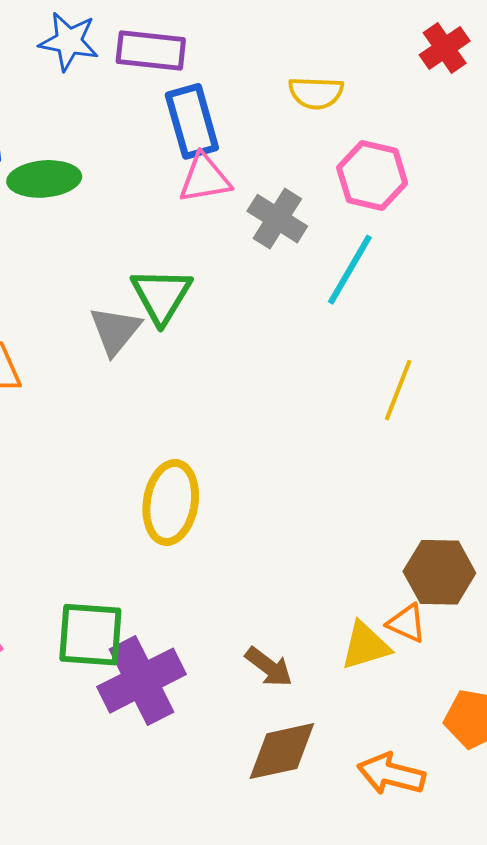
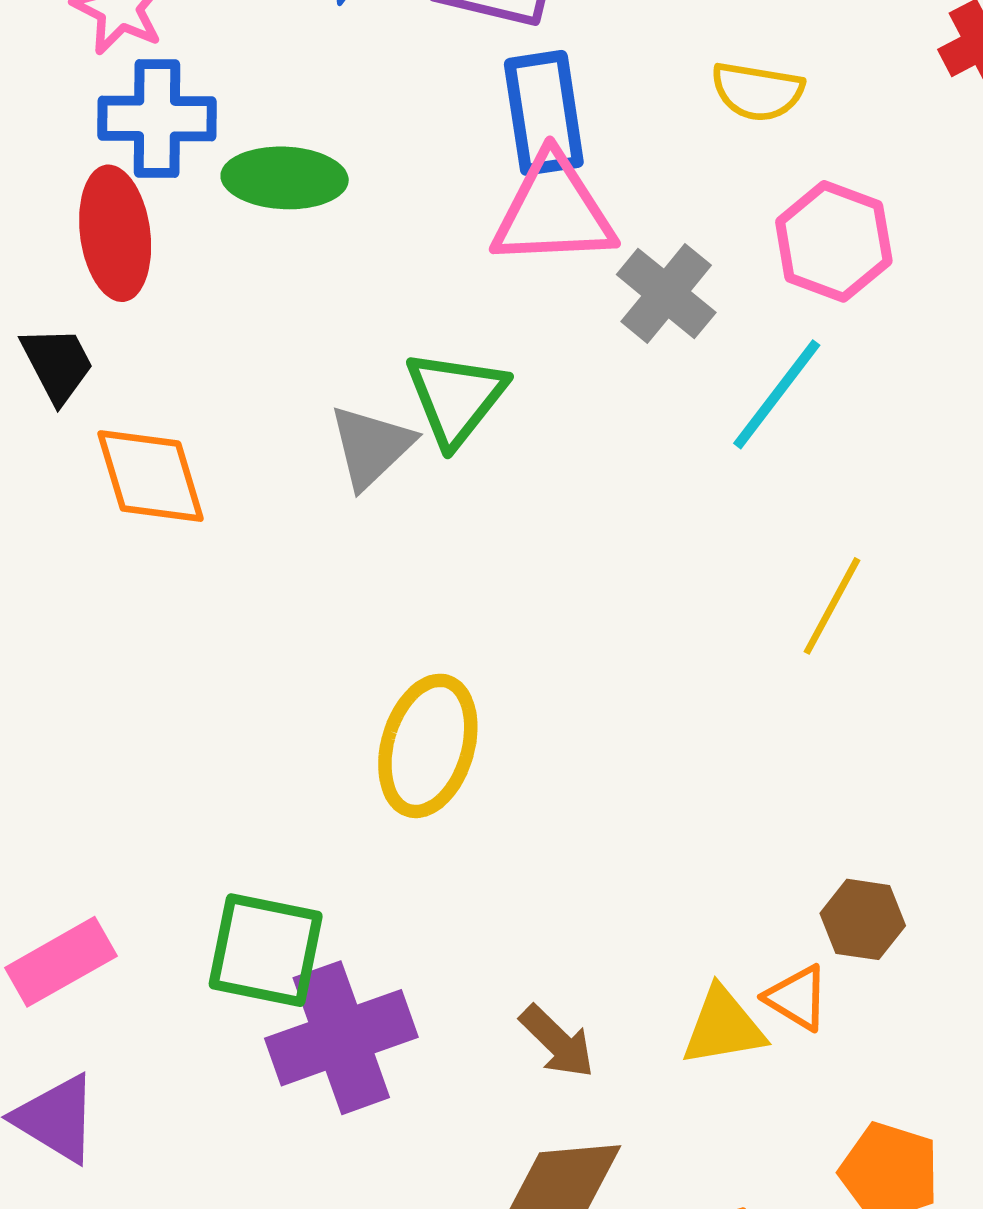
pink triangle: (205, 178) -> (553, 211), size x1.4
brown hexagon: (439, 572) -> (863, 919), size x0.7

